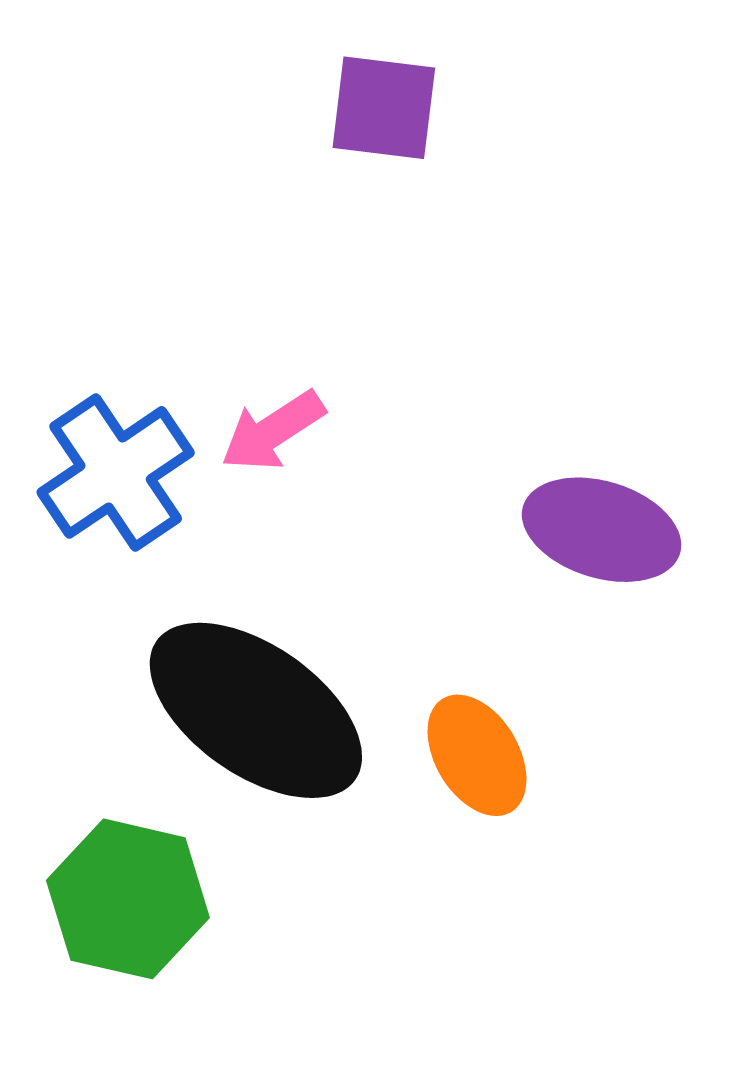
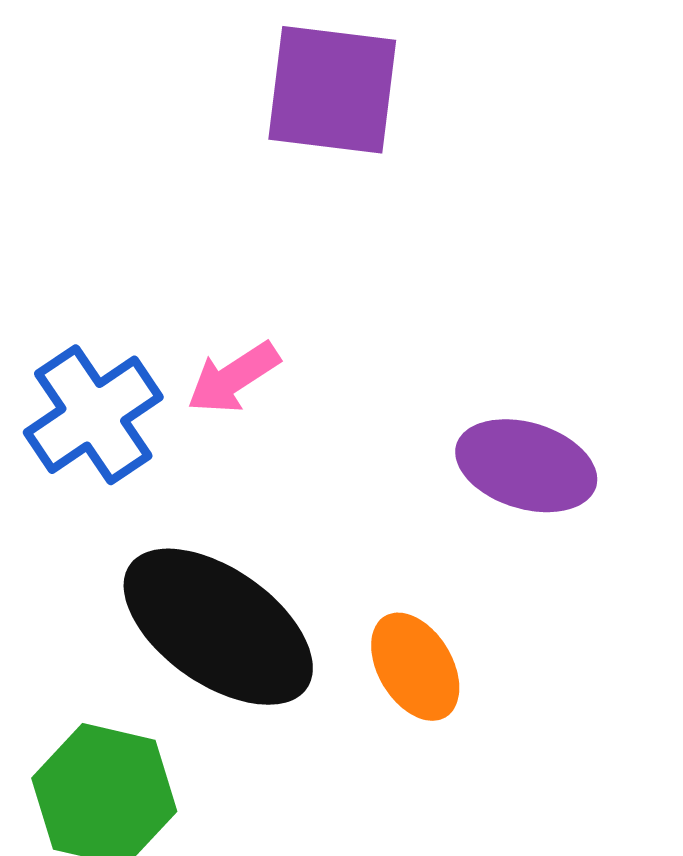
purple square: (384, 108) -> (332, 90), size x1.4

